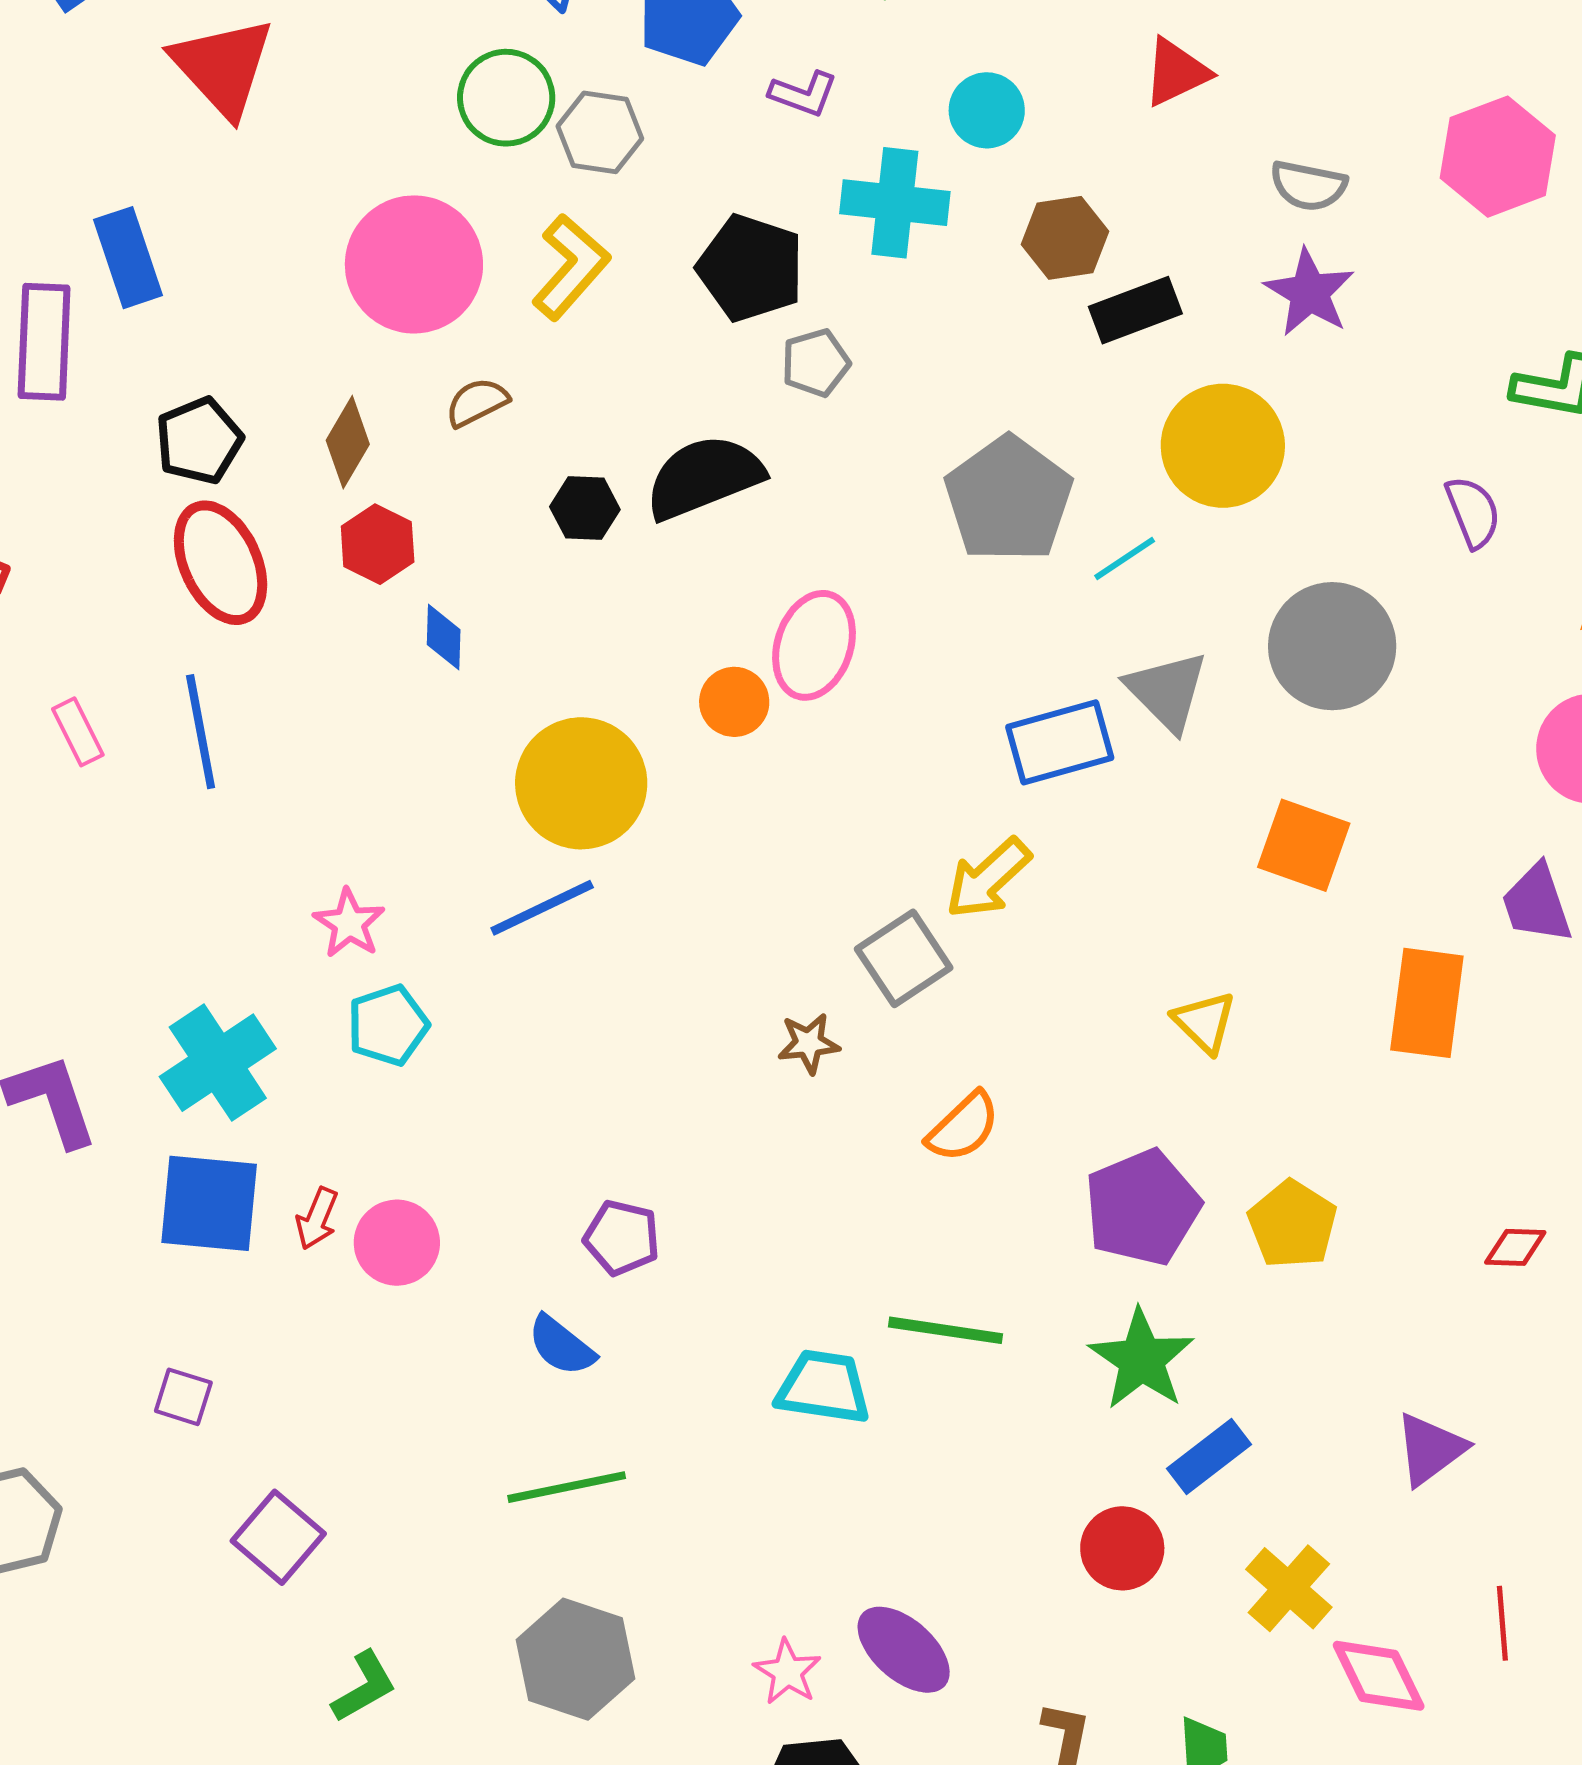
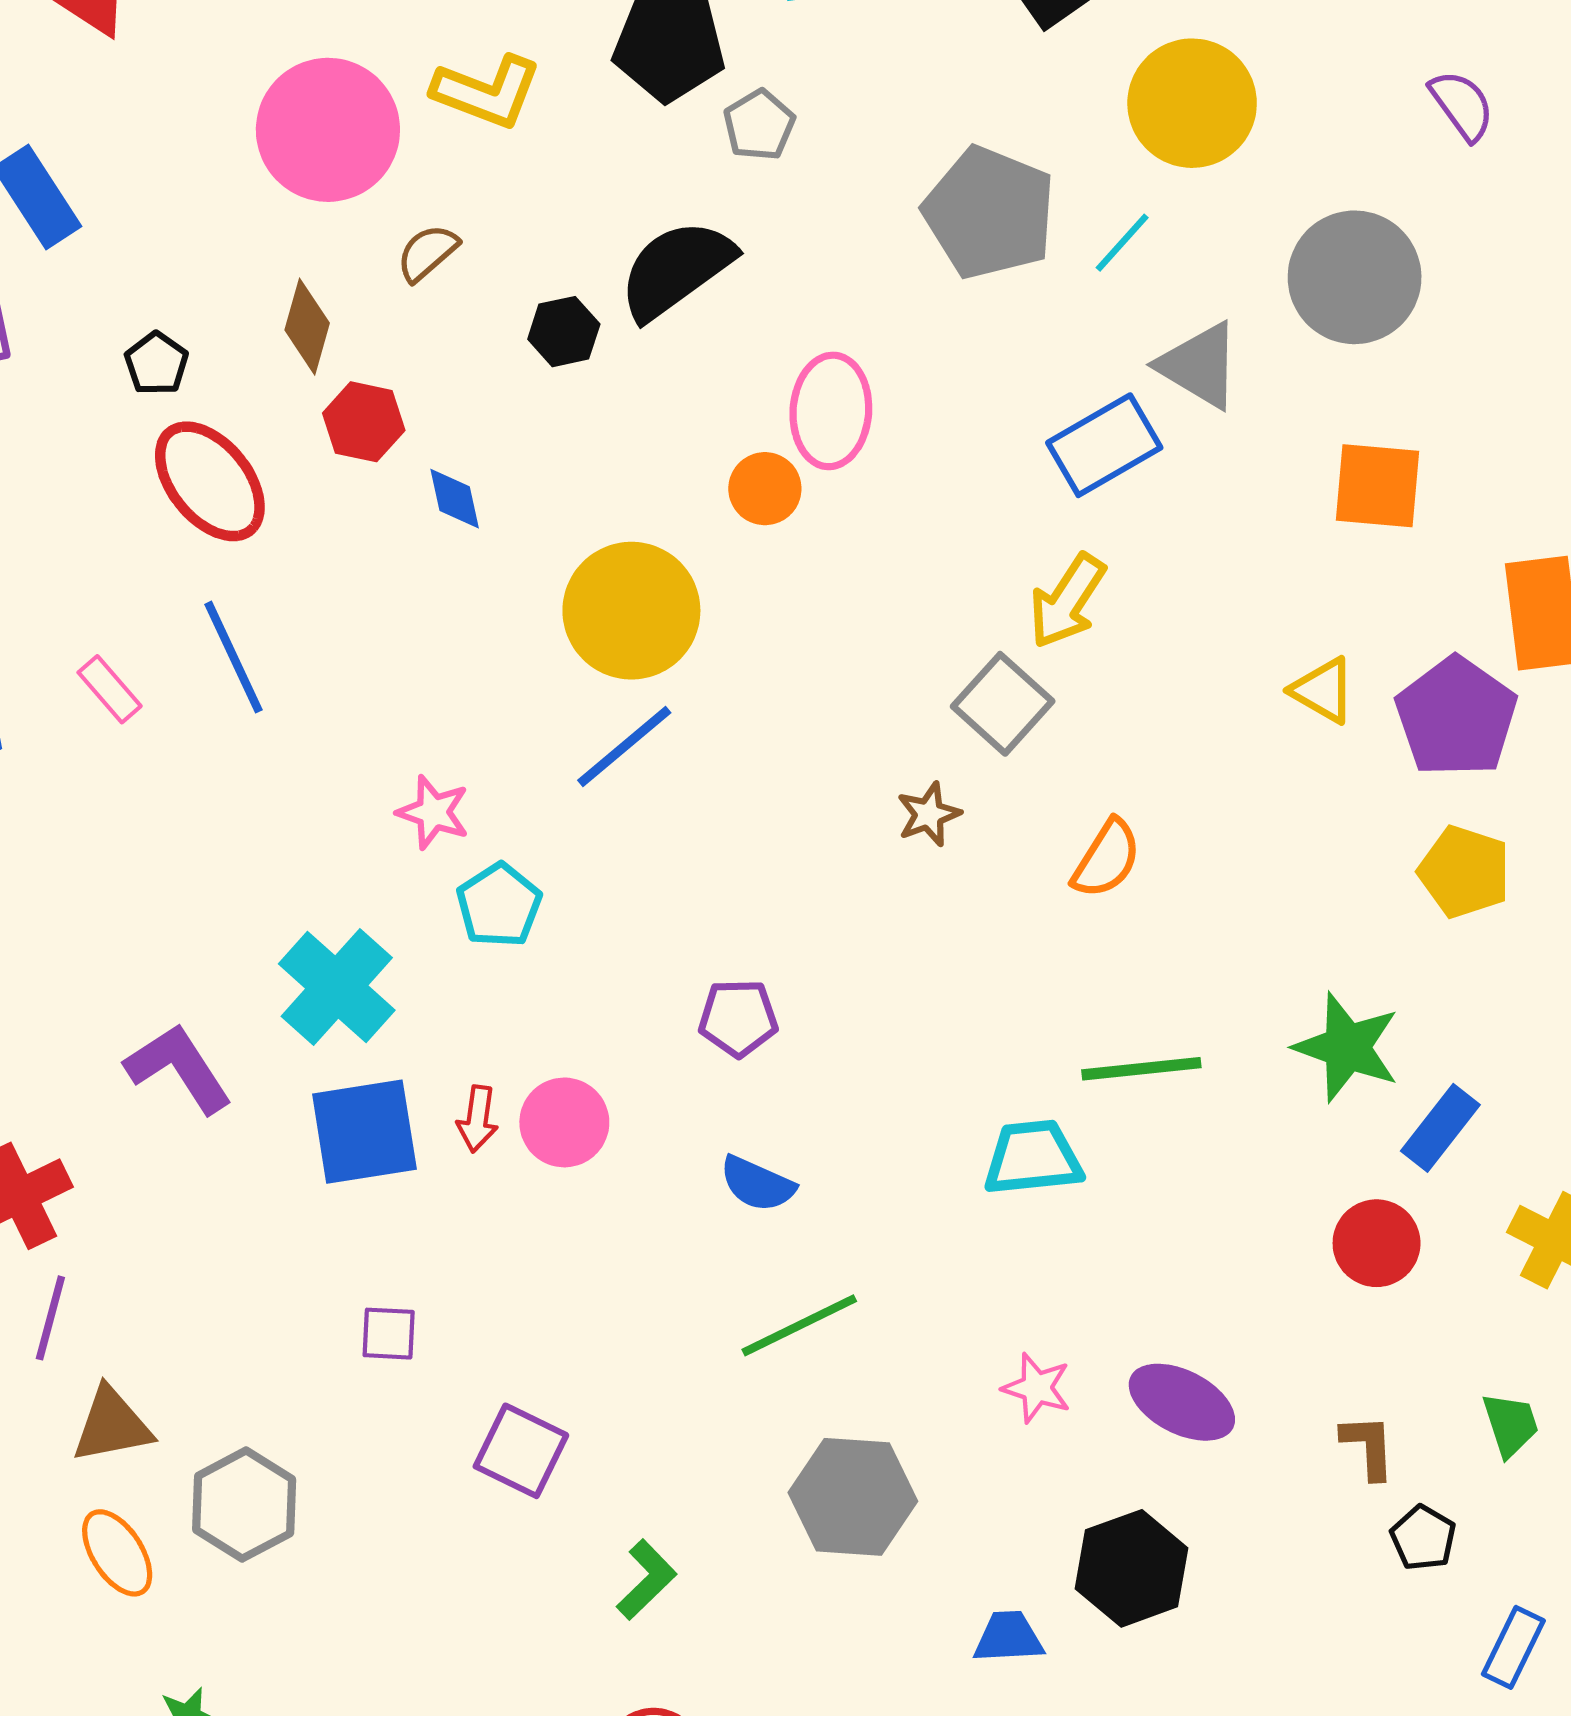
yellow L-shape: (571, 267) -> (487, 92), turned 84
black pentagon: (199, 441) -> (156, 364), size x0.7
purple pentagon: (1142, 1208) -> (1456, 717), moved
purple pentagon: (622, 1238) -> (738, 1018), moved
pink star: (787, 1672) -> (1037, 1388), moved

